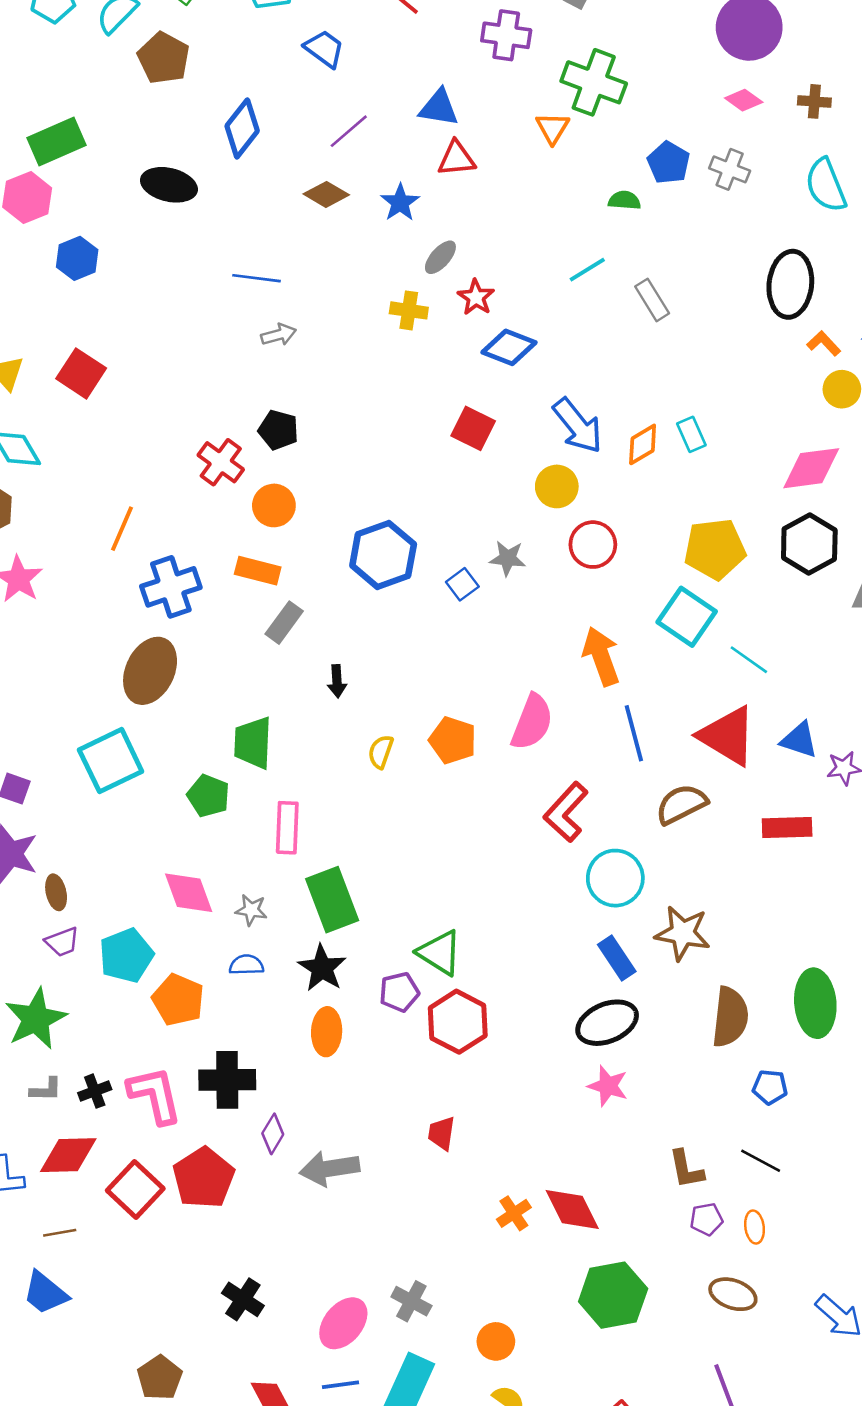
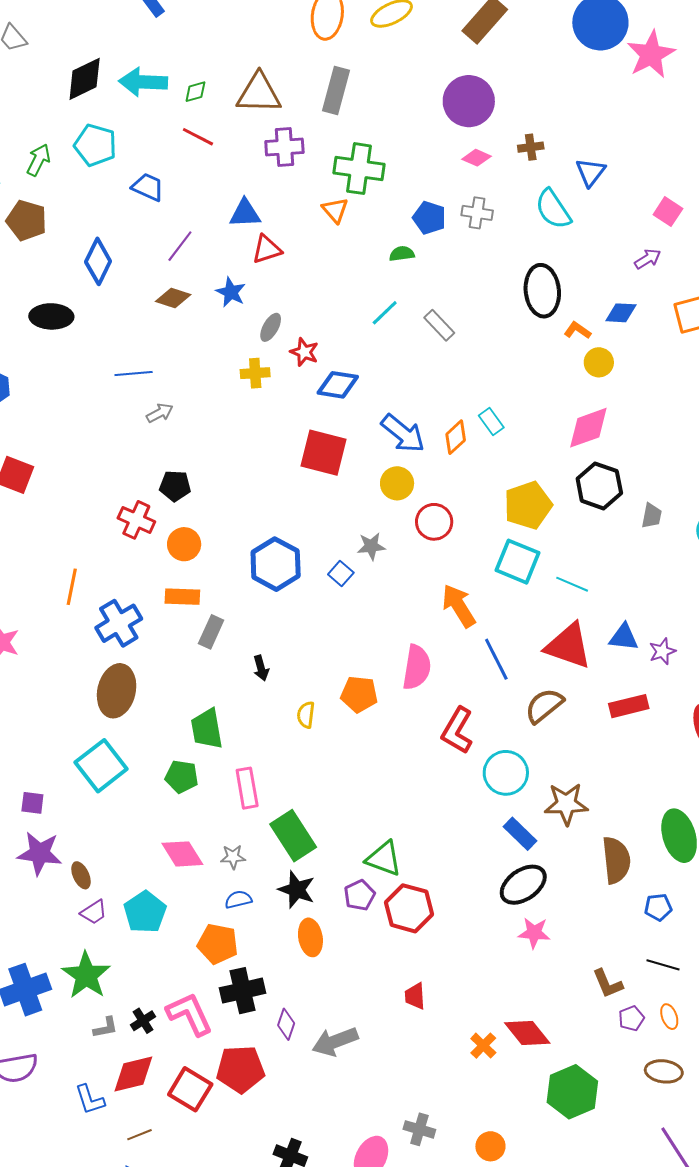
red square: (473, 428) -> (324, 453), size x1.4
orange pentagon: (178, 1000) -> (218, 944), moved
red pentagon: (204, 1178) -> (240, 1069), turned -30

